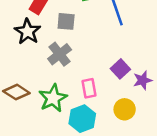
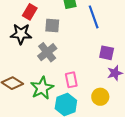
black star: (28, 32) -> (21, 34), turned -30
purple square: (120, 69) -> (107, 53), moved, turned -35

